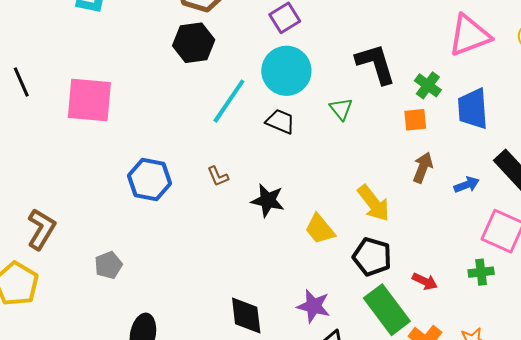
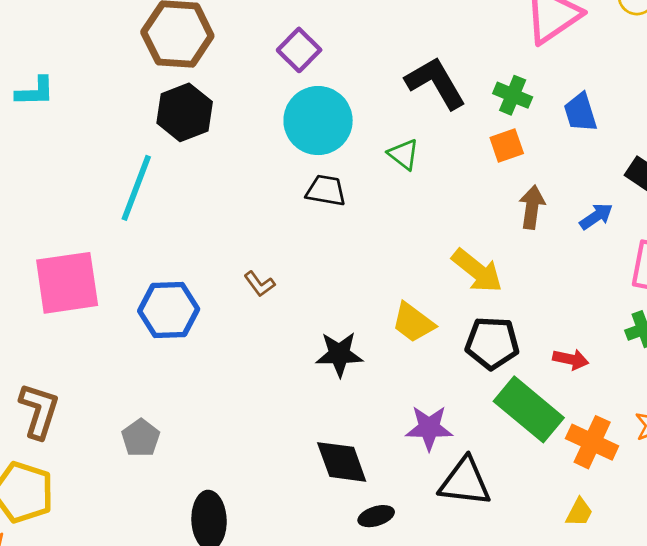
pink square: (89, 100) -> (67, 283), moved
cyan line: (229, 101) -> (136, 188), moved
blue trapezoid: (473, 109) -> (580, 112), size x0.7
black star: (268, 200) -> (339, 354), moved

